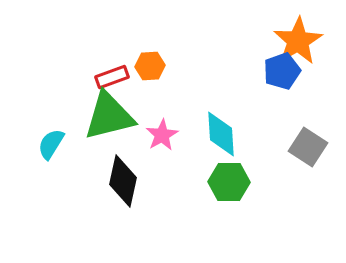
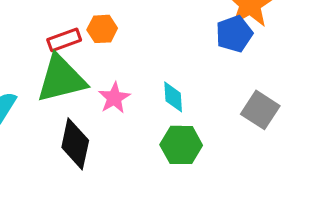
cyan diamond: (221, 134) -> (173, 97), size x0.7

